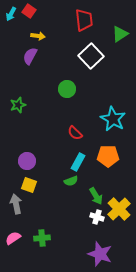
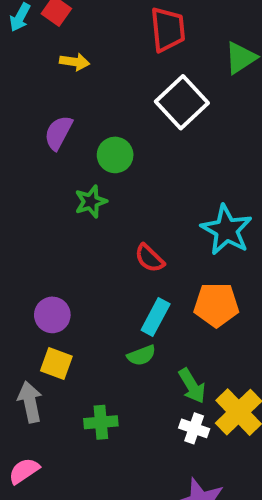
purple semicircle: (30, 56) -> (58, 133), moved
green circle: (67, 89) -> (115, 155), moved
green star: (18, 105) -> (91, 202), moved
green cross: (42, 238) -> (101, 422), moved

